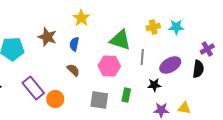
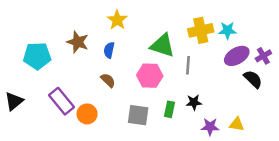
yellow cross: (153, 27) -> (201, 30), size x1.5
purple ellipse: (170, 65) -> (237, 56), moved
black semicircle: (198, 69) -> (253, 79), turned -54
black star: (154, 85) -> (194, 102), moved

